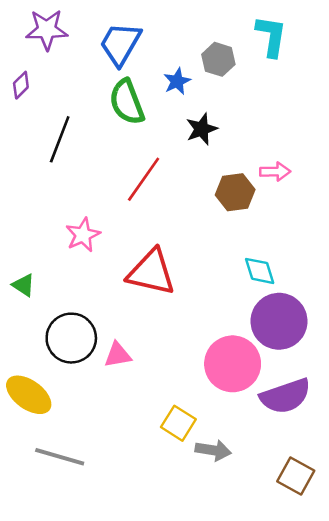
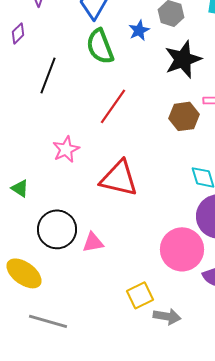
black star: (202, 129) -> (183, 59), moved, size x1.5
yellow square: (178, 423) -> (140, 295), turned 32

